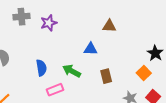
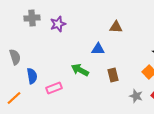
blue semicircle: (41, 68) -> (32, 76), moved
pink rectangle: (55, 90) -> (54, 88), moved

